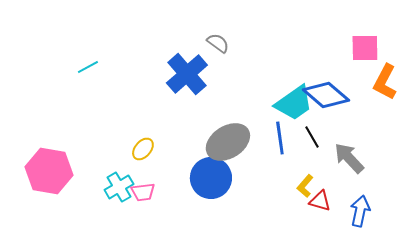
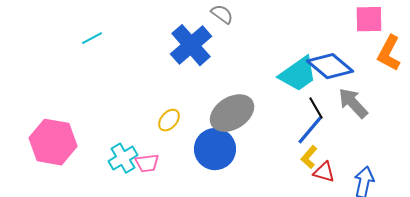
blue line: (280, 138) -> (310, 130), moved, turned 48
yellow ellipse: (143, 149) -> (169, 120), moved
gray arrow: (349, 158) -> (353, 103), moved

